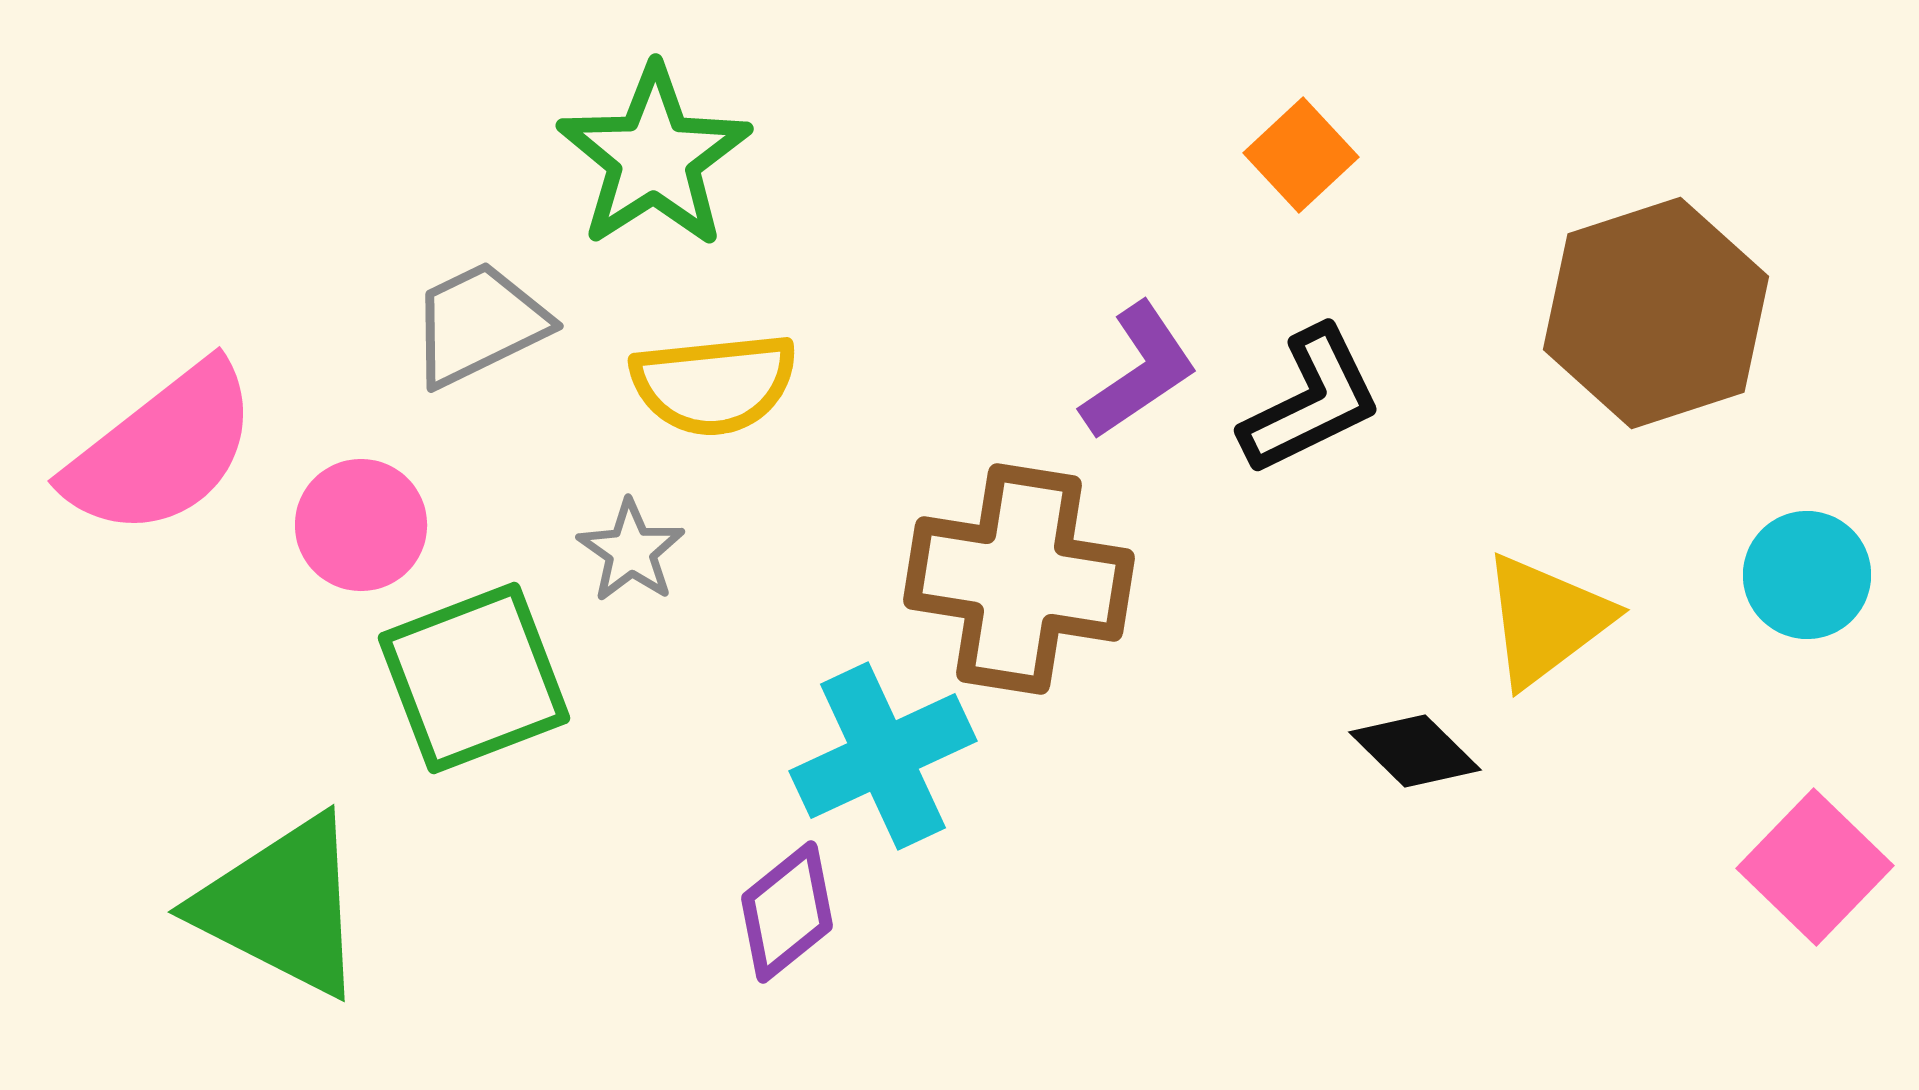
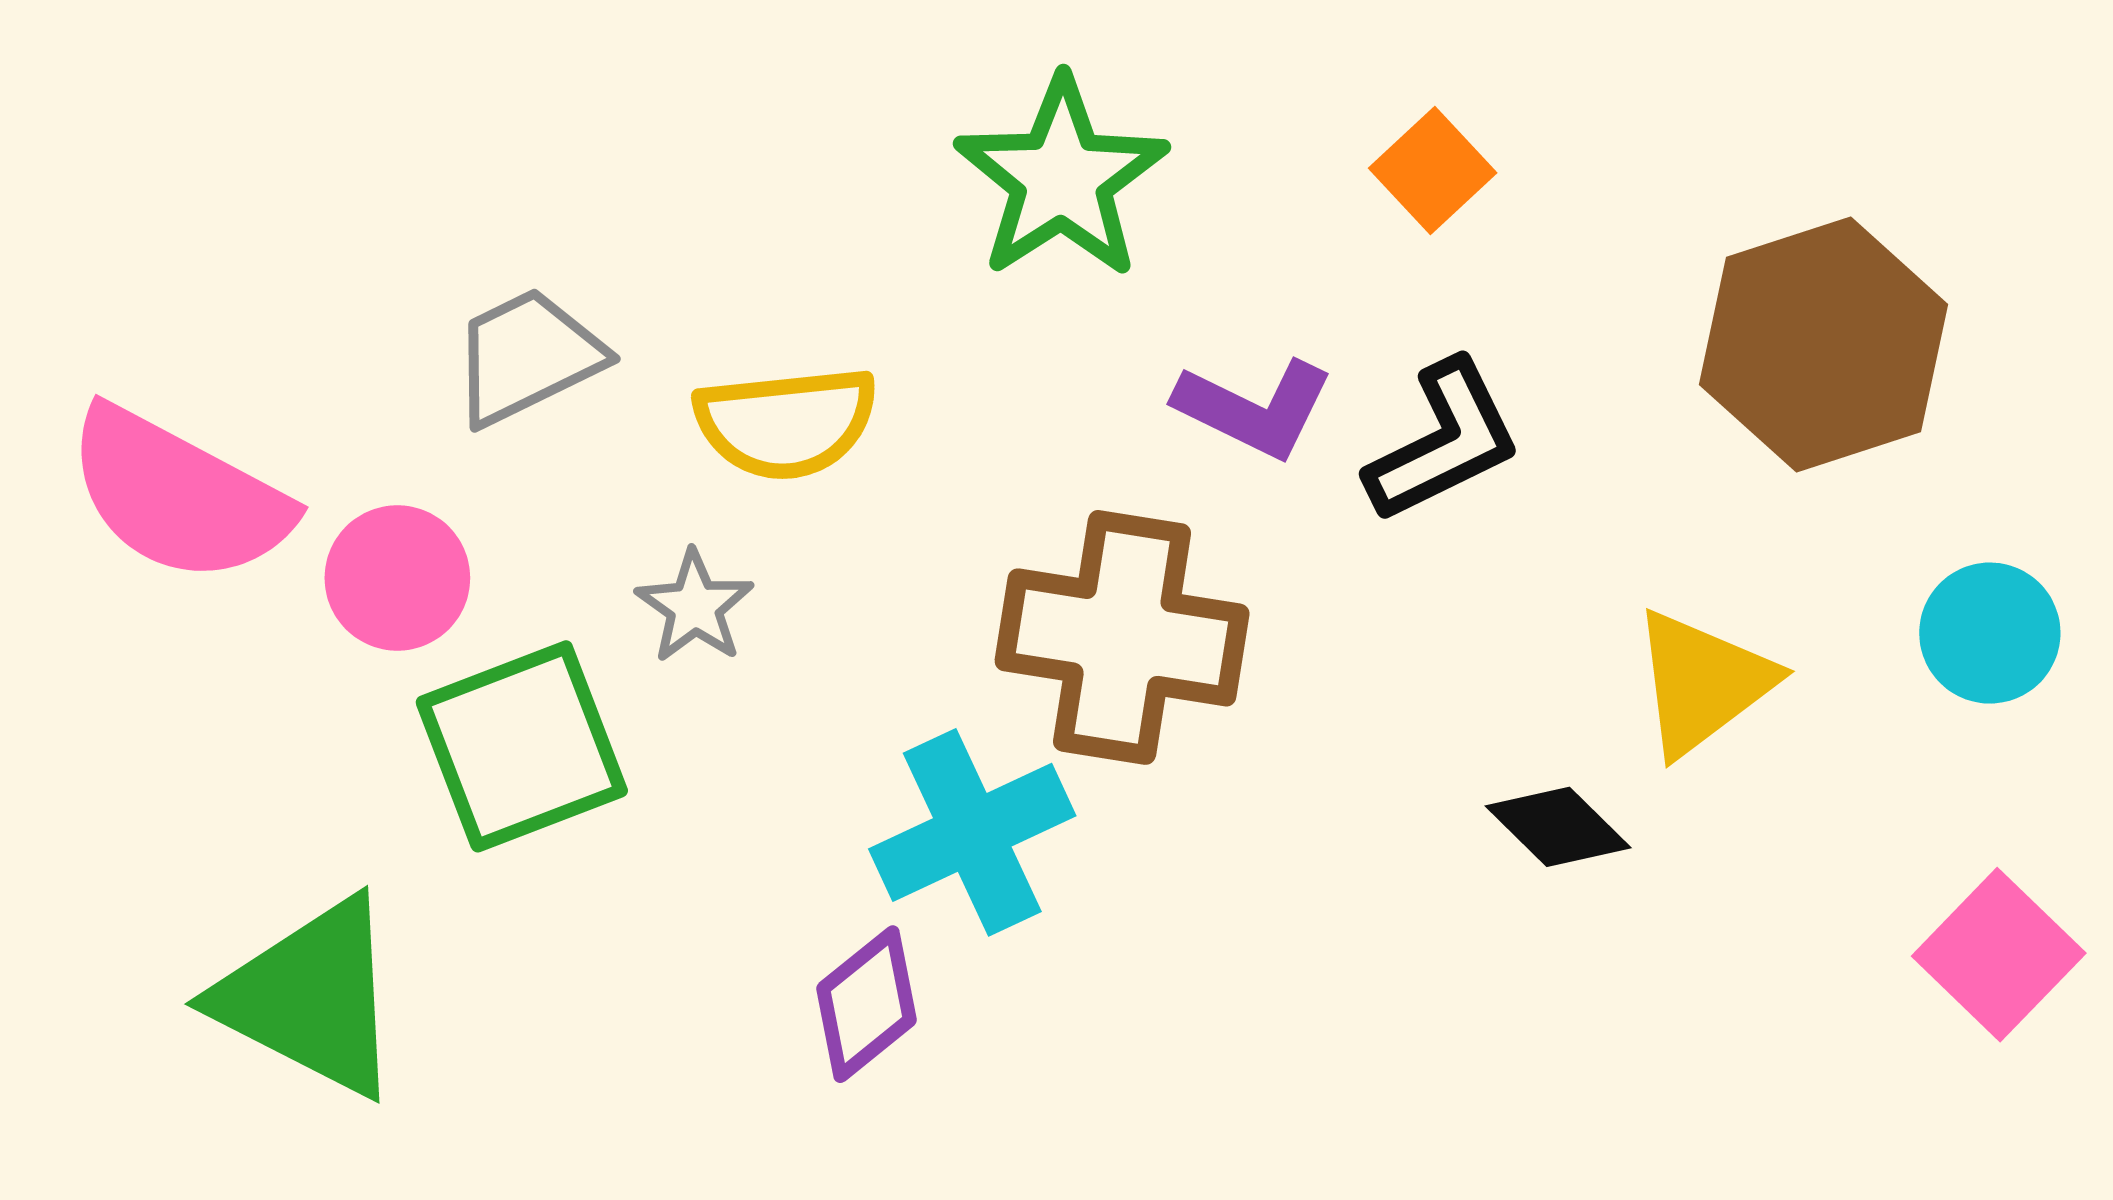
green star: (654, 157) -> (1061, 178), moved
purple L-shape: (1139, 371) -> (1254, 408), turned 60
pink semicircle: (162, 450) -> (178, 495), turned 66

